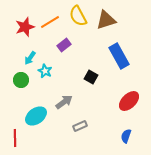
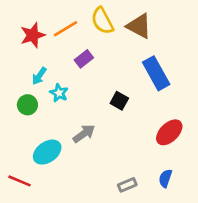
brown triangle: (106, 20) -> (139, 26), turned 45
gray rectangle: (80, 126) -> (127, 185), moved
red line: (15, 138) -> (20, 181), turned -66

